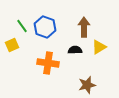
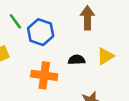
green line: (22, 26) -> (15, 21), moved
brown arrow: (84, 27) -> (87, 18), moved

